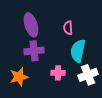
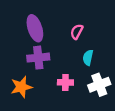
pink semicircle: (68, 28) -> (77, 32), turned 32
cyan semicircle: (78, 51) -> (88, 58), size x0.6

